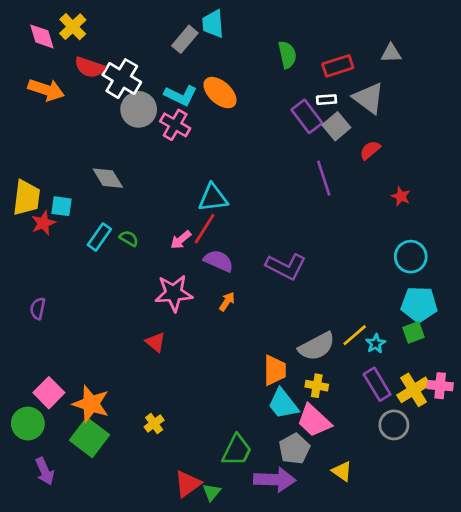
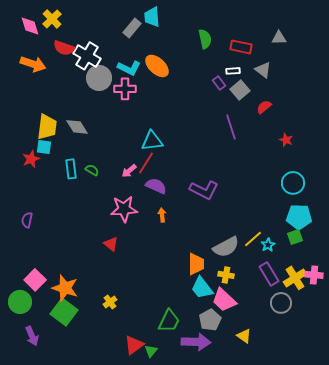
red rectangle: (338, 66) -> (241, 47), turned 30
gray triangle: (369, 98) -> (263, 70), size x0.7
purple rectangle: (307, 116) -> (219, 83), size x0.6
pink cross: (175, 125) -> (125, 89), turned -30
yellow trapezoid: (26, 198) -> (47, 127), moved
cyan rectangle: (99, 237) -> (71, 169), turned -42
orange arrow: (227, 302) -> (162, 215), turned -40

